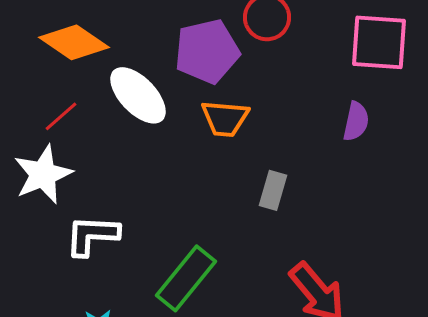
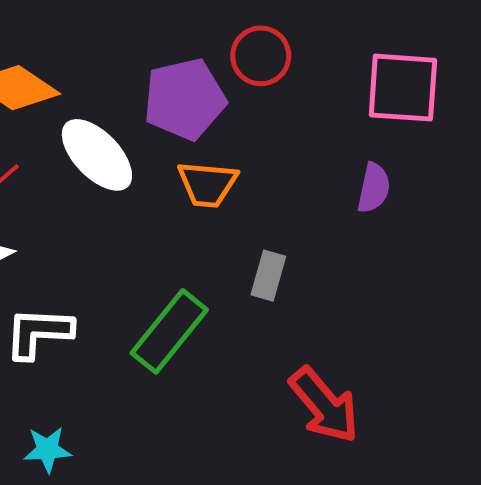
green rectangle: (186, 278) -> (169, 331), moved

